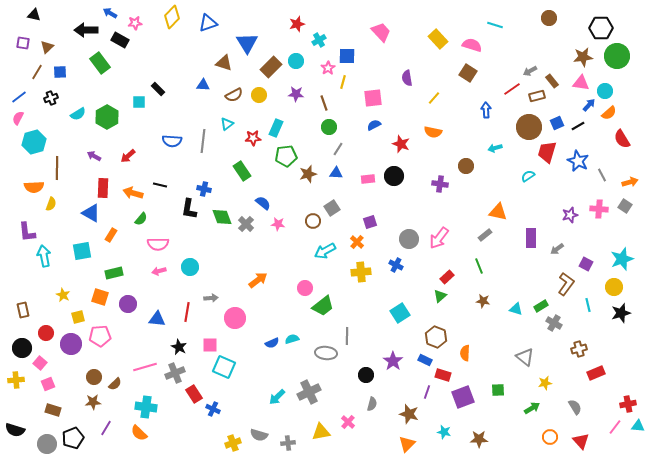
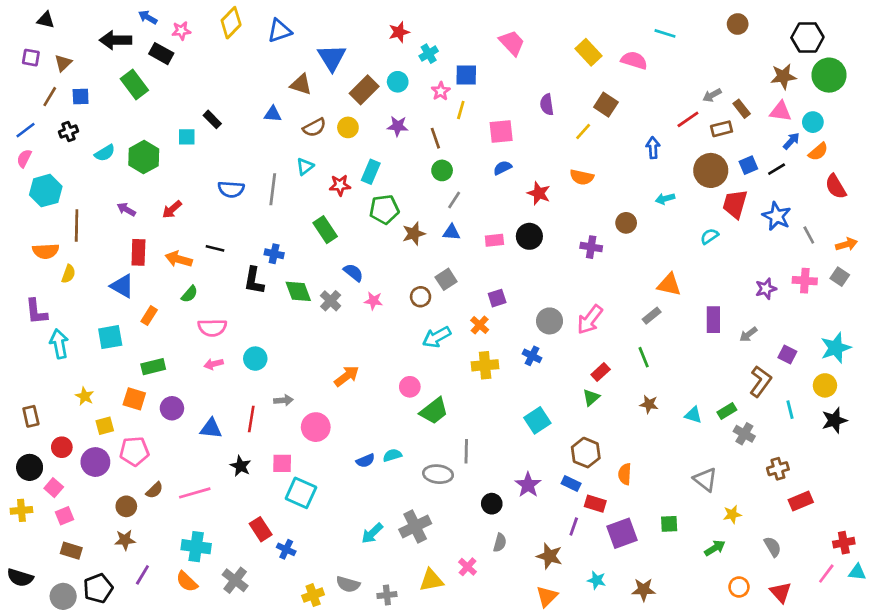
brown square: (468, 73) -> (606, 105), moved
gray cross: (175, 373) -> (235, 580), moved, turned -30
brown semicircle: (115, 384) -> (155, 490), moved

